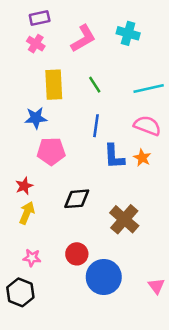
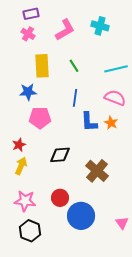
pink star: (32, 258) -> (25, 201), size x1.5
black hexagon: (20, 292) -> (30, 231), moved

